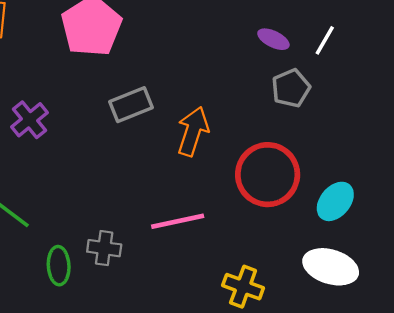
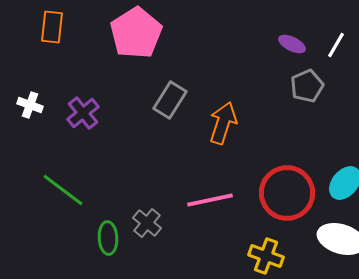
gray rectangle: (131, 105) -> (170, 100), turned -36
red circle: (268, 175) -> (287, 193), moved
gray cross: (104, 248) -> (147, 223), turned 32

